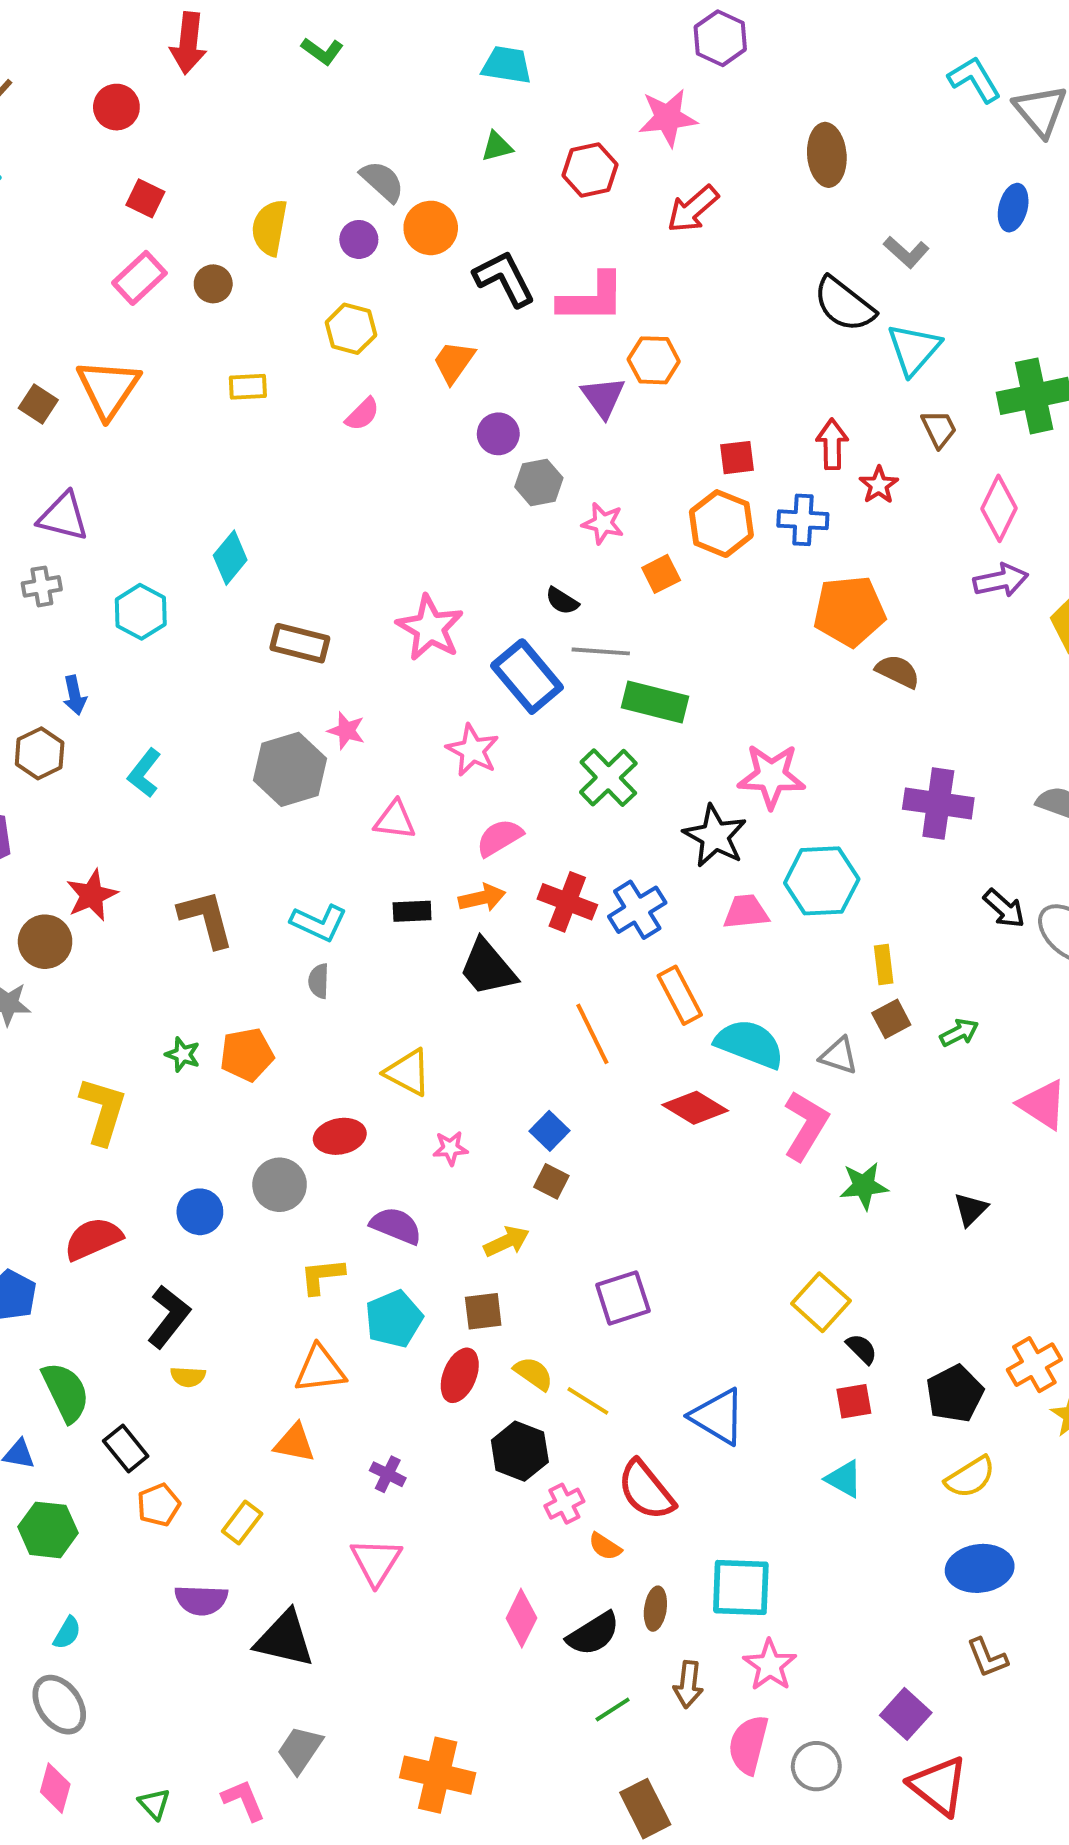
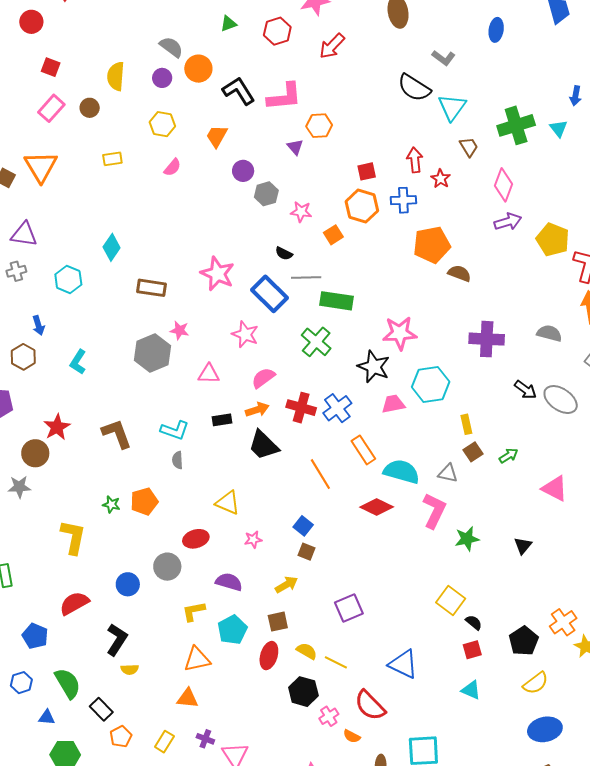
purple triangle: (603, 397) -> (295, 147), size x0.7
purple cross: (388, 1474) -> (205, 739), moved

